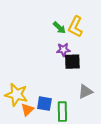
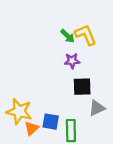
yellow L-shape: (75, 27) -> (86, 35), turned 130
black square: (72, 62) -> (82, 87), moved

